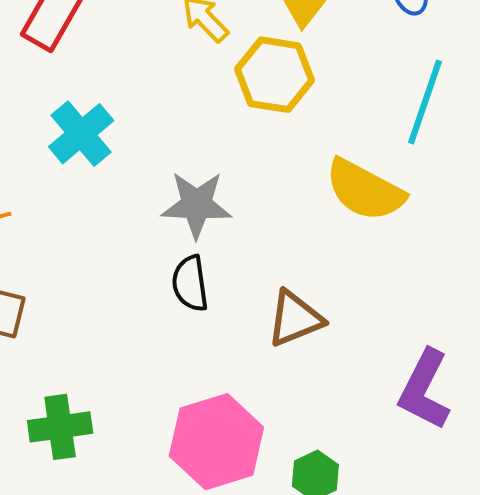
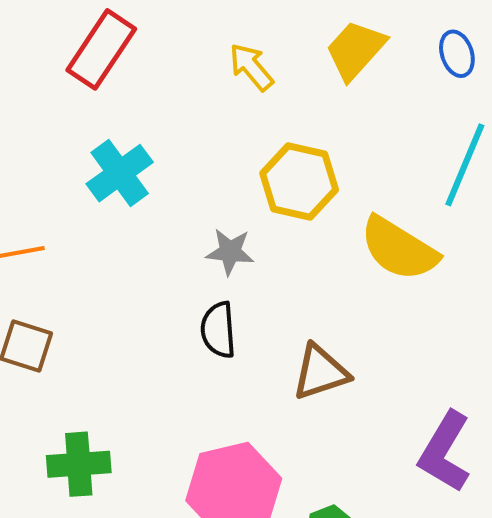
yellow hexagon: (275, 75) -> (299, 182), moved
gray star: (197, 205) -> (230, 252), size x0.7

